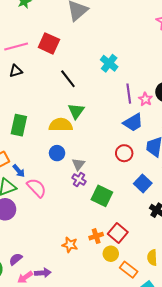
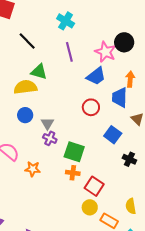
purple line: (129, 94) -> (69, 52), moved
pink star: (145, 99) -> (105, 52), size x1.5
green triangle: (76, 111) -> (39, 72), turned -42
orange cross: (96, 236) -> (73, 173), moved, turned 32
orange star: (70, 245) -> (33, 169), moved

